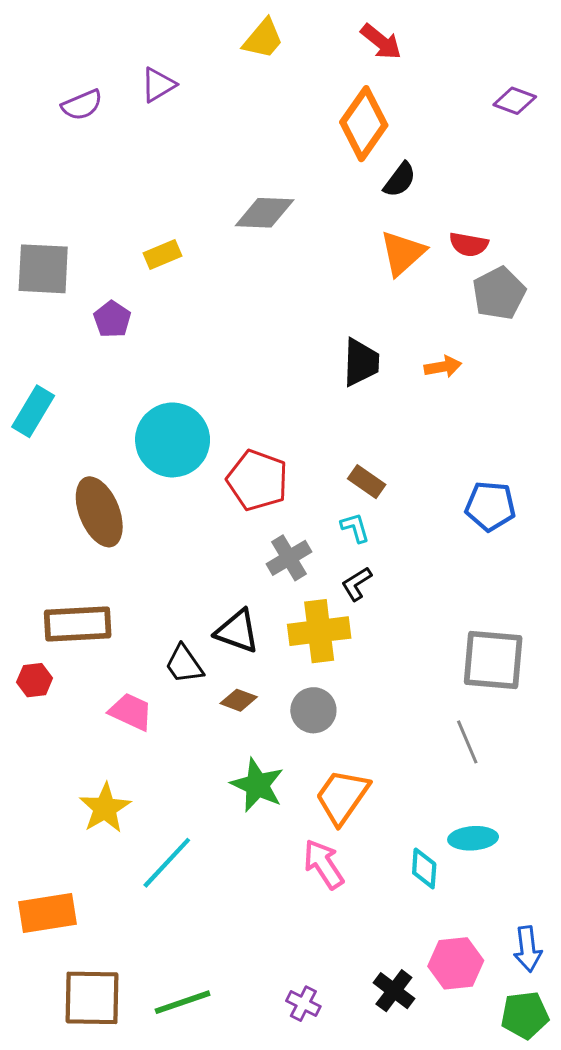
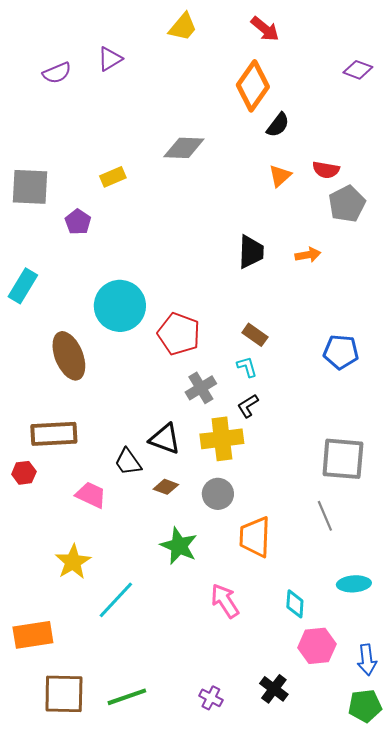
orange triangle: (403, 253) -> (280, 176), size x0.7
orange trapezoid: (342, 797) -> (255, 537), moved, turned -33
cyan ellipse: (473, 838) -> (354, 584), moved
pink hexagon: (456, 963) -> (317, 646), moved

